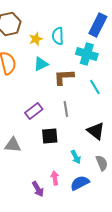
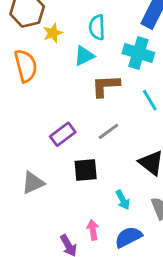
yellow star: (36, 39) -> (53, 33), moved
cyan triangle: (41, 64) -> (84, 56), moved
gray line: (66, 109) -> (108, 131), turned 63
gray triangle: (13, 145) -> (33, 183), turned -30

